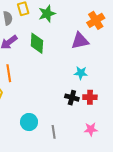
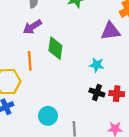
green diamond: (37, 43) -> (55, 48), moved
cyan star: (81, 73) -> (97, 65), moved

